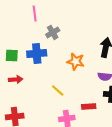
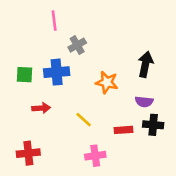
red arrow: (16, 79) -> (41, 108), moved
red rectangle: (89, 106) -> (124, 130), moved

